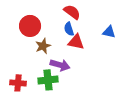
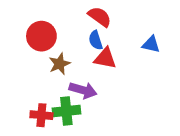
red cross: (18, 83) -> (41, 115), moved

